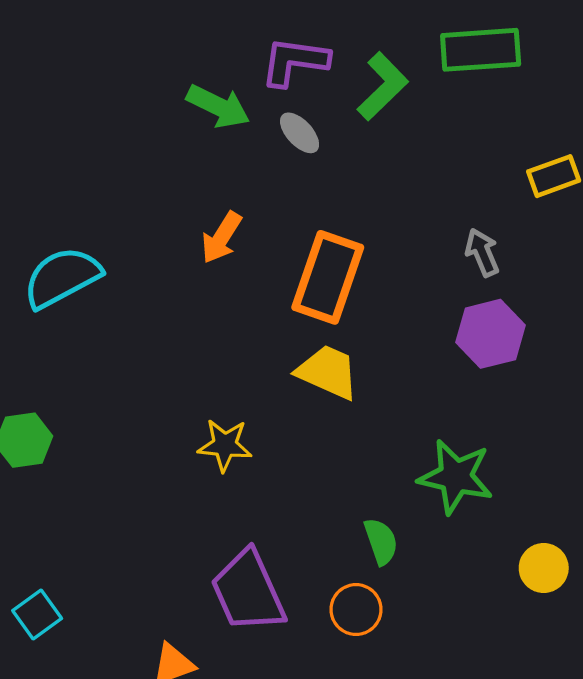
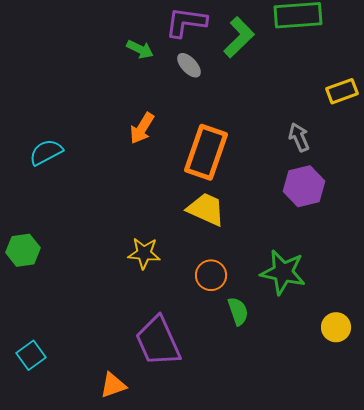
green arrow: (218, 106) -> (140, 49), size x0.7
cyan semicircle: (62, 277) -> (46, 152), size x0.7
orange circle: (356, 610) -> (211, 275), moved

